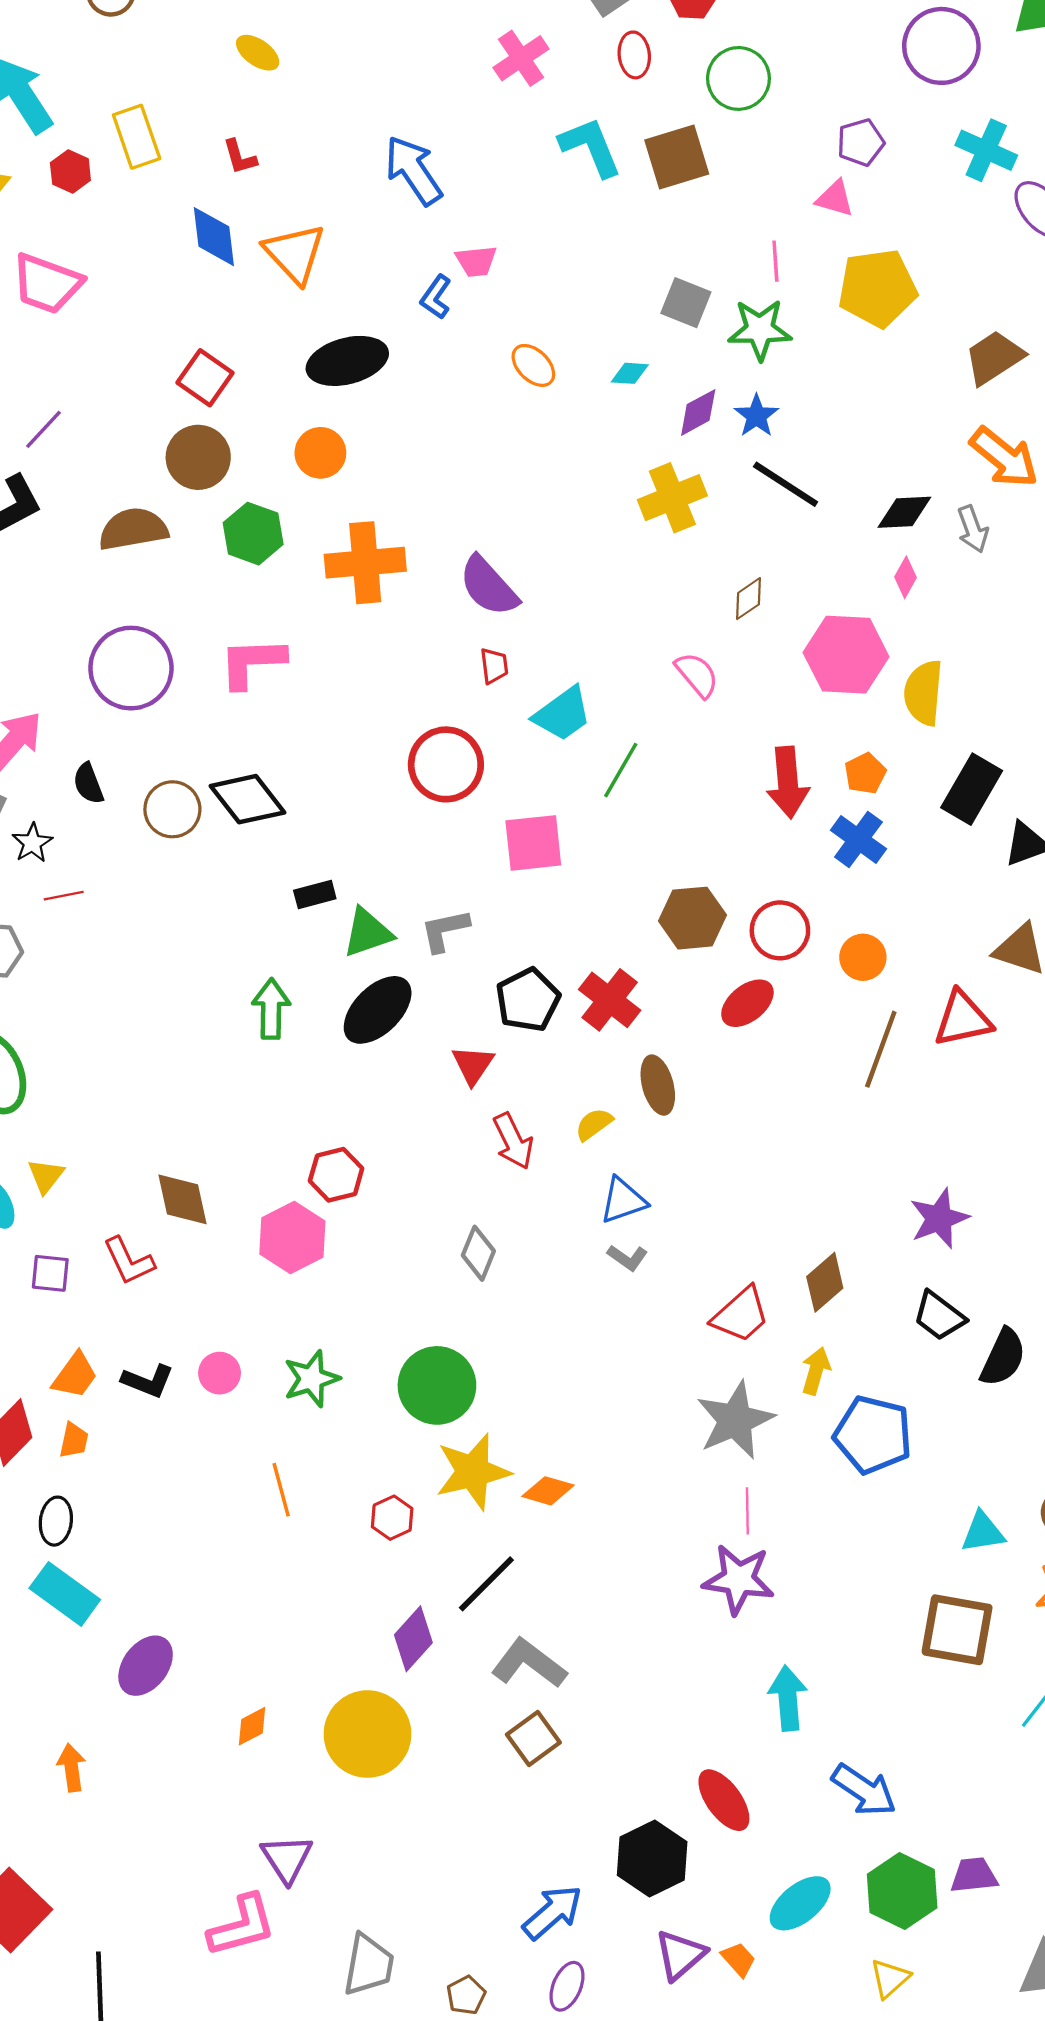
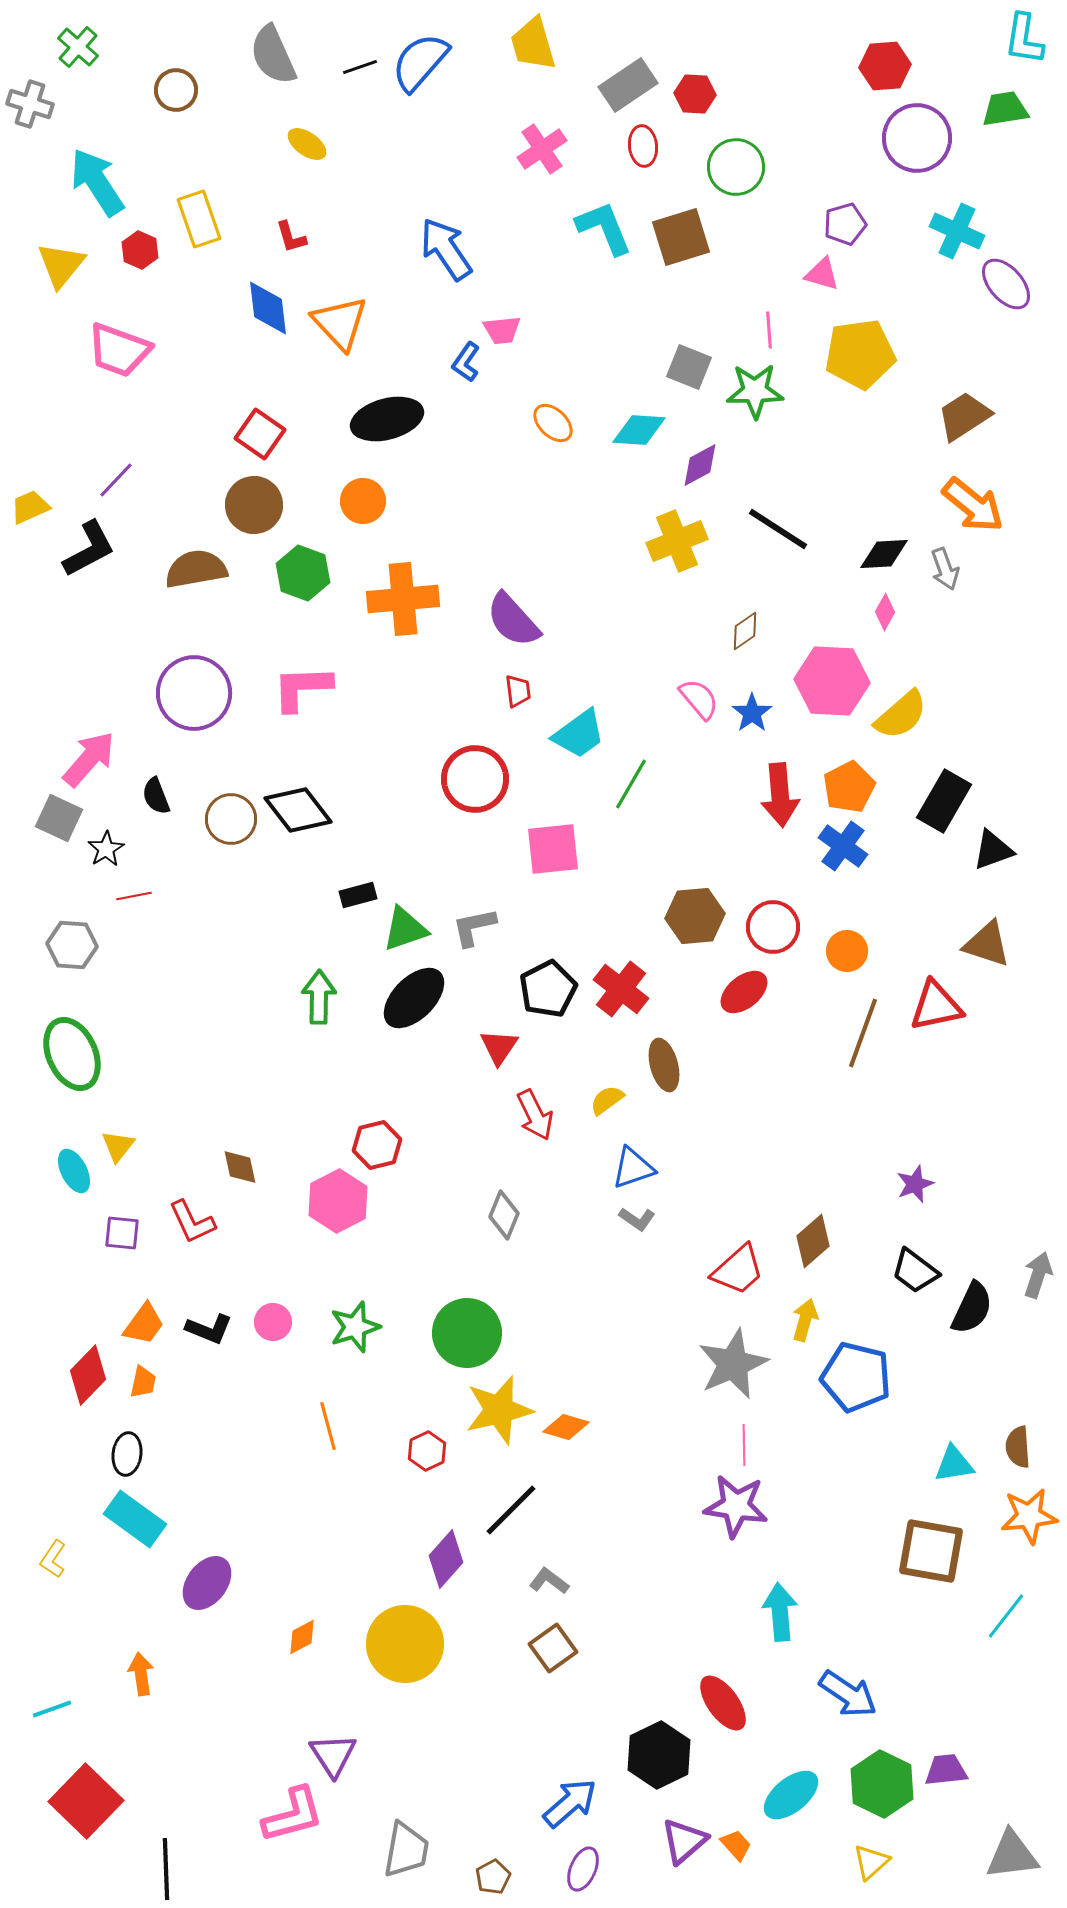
cyan diamond: (630, 373) -> (639, 430), size x1.6
blue star: (756, 416) -> (752, 713), moved
yellow semicircle: (923, 693) -> (901, 715), turned -136
orange pentagon: (865, 773) -> (849, 787), size x1.4
brown diamond: (183, 1199) -> (240, 1167), size x0.7
purple star: (939, 1218) -> (915, 1184), size x0.7
gray L-shape: (529, 1663) -> (549, 1581), size x0.6

